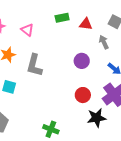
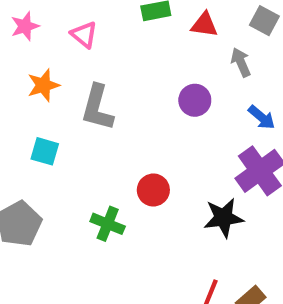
red circle: (83, 95) -> (153, 190), moved
green cross: (51, 129) -> (108, 224), moved

